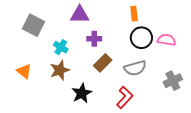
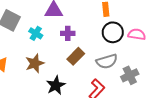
cyan cross: (61, 47) -> (36, 33), moved
gray cross: (173, 81) -> (130, 75), moved

